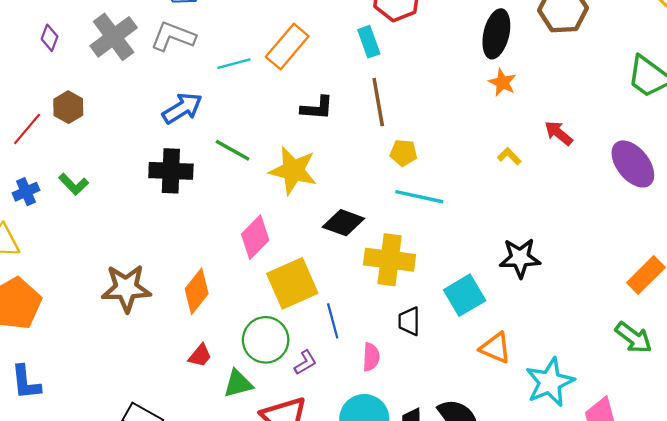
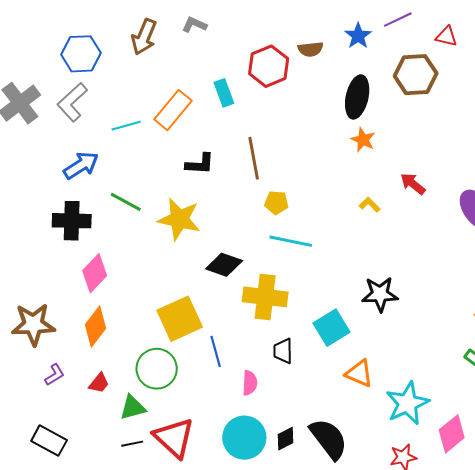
gray L-shape: (173, 36) -> (72, 102), turned -63
cyan rectangle: (369, 42) -> (224, 93), moved
pink diamond: (255, 237) -> (95, 273), moved
purple L-shape: (305, 362) -> (55, 375), moved

